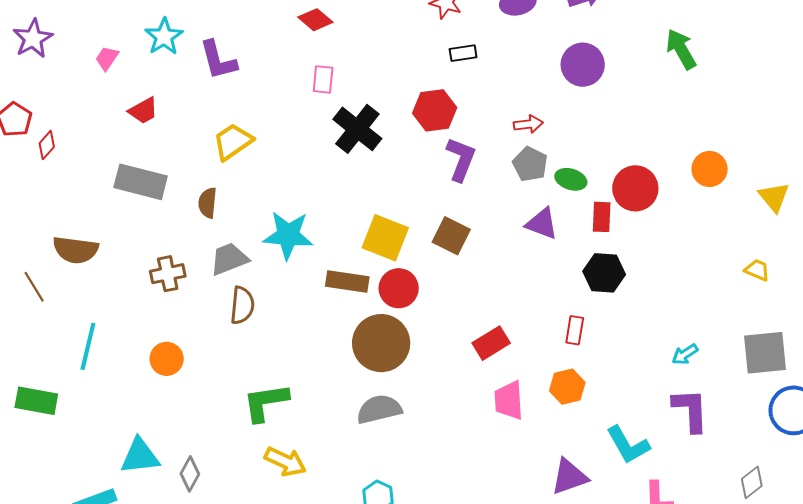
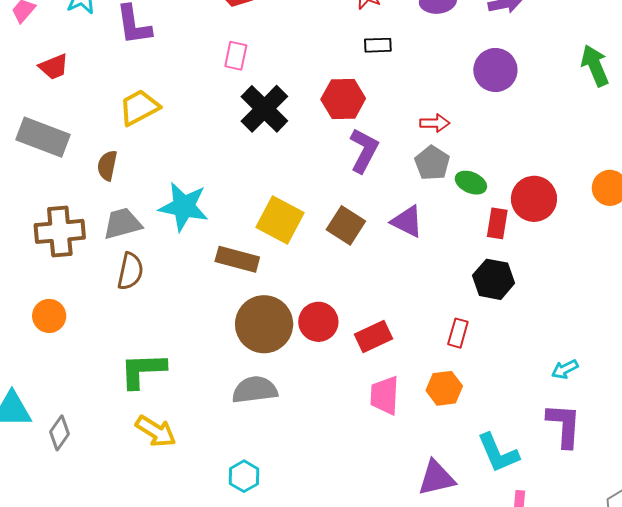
purple triangle: (542, 224) -> (407, 221), moved
brown cross: (168, 274) -> (60, 231), size x1.4
red circle: (399, 288) -> (318, 322), moved

